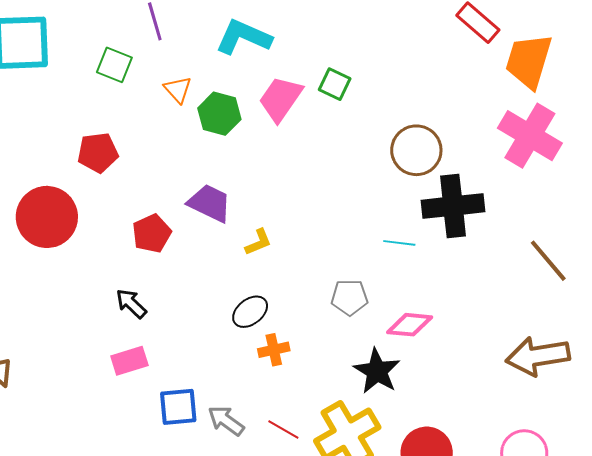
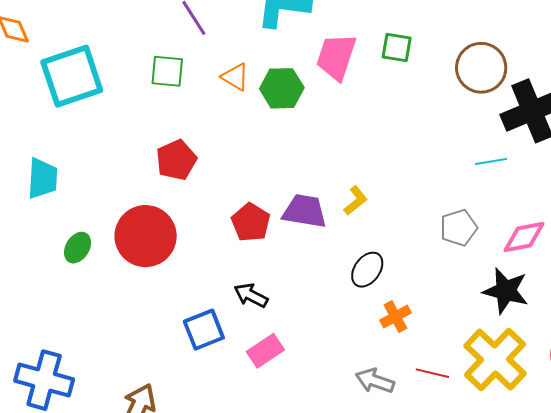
green square: (335, 84) -> (397, 48), moved
purple trapezoid: (210, 203) -> (305, 211), moved
orange cross: (274, 350) -> (395, 317), moved
blue square: (178, 407) -> (204, 330), moved

